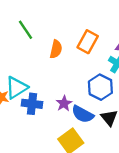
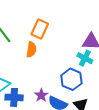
orange rectangle: (88, 42) -> (40, 29), moved

